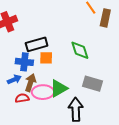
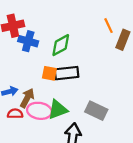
black rectangle: (37, 44) -> (67, 73), moved
green diamond: (80, 50) -> (61, 45), moved, turned 70
blue cross: (24, 62) -> (28, 41), moved

